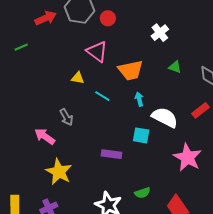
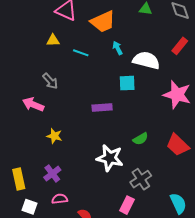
yellow star: (59, 172) -> (54, 136), size x0.6

